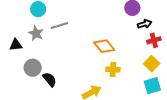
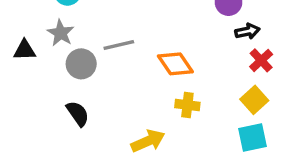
gray line: (59, 26) -> (119, 45), moved
red cross: (154, 40) -> (261, 60), turned -32
gray circle: (33, 68) -> (81, 64), moved

